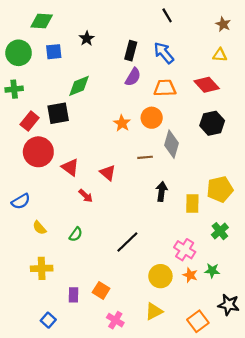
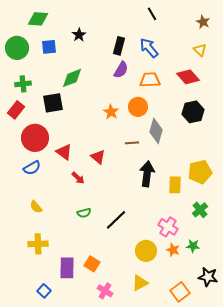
yellow triangle: (220, 55) -> (200, 50), turned 40
green cross: (14, 89) -> (23, 84), moved
red rectangle: (30, 121) -> (16, 110), moved
black arrow: (162, 191) -> (147, 174), size x1.4
blue semicircle: (21, 201) -> (32, 168), moved
green semicircle: (76, 234) -> (84, 213), moved, turned 40
purple rectangle: (74, 295) -> (67, 268), size x1.5

